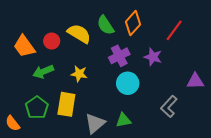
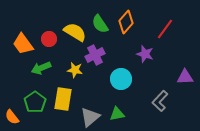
purple cross: (119, 56) -> (95, 55), moved

